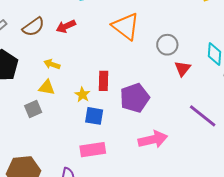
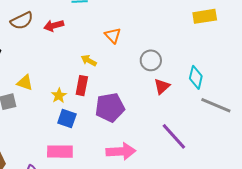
orange triangle: (126, 26) -> (113, 35), size x0.6
yellow arrow: (52, 64) -> (89, 61), moved

